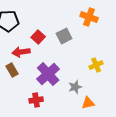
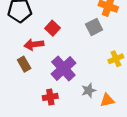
gray square: (64, 36) -> (94, 27), moved
gray star: (75, 87) -> (89, 90), moved

